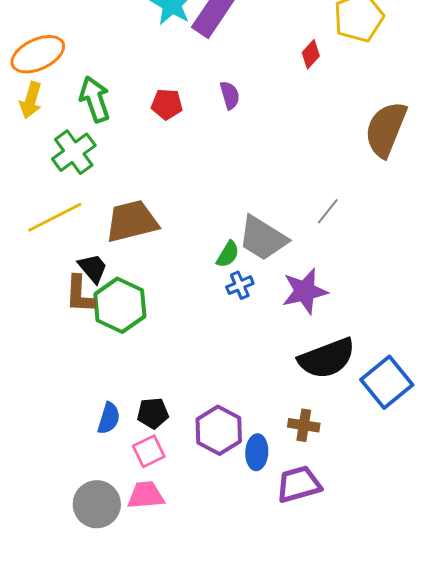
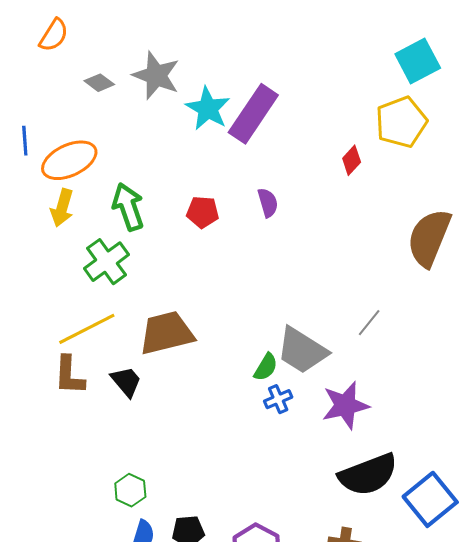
brown L-shape: (80, 294) -> (69, 375), moved
green hexagon: (120, 305) -> (130, 490), moved, size x0.6

